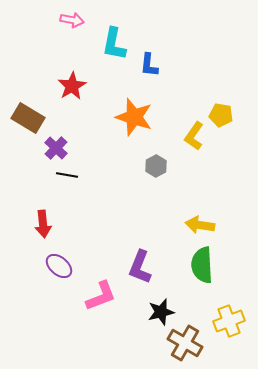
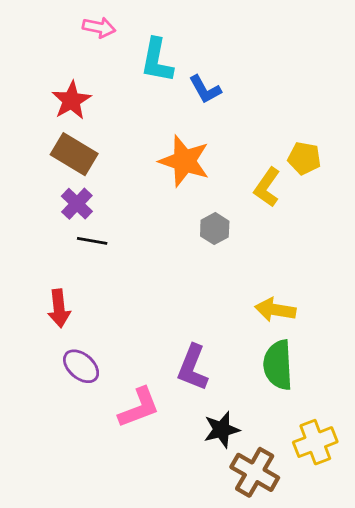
blue L-shape: (149, 65) -> (205, 89), turned -35
red star: (72, 86) -> (71, 100), moved
brown rectangle: (28, 118) -> (74, 154), moved

